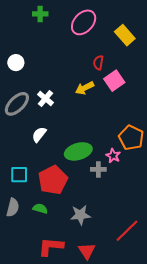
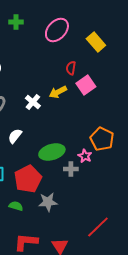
white cross: (45, 99) -> (33, 102), moved
gray star: (80, 215) -> (48, 202), moved

